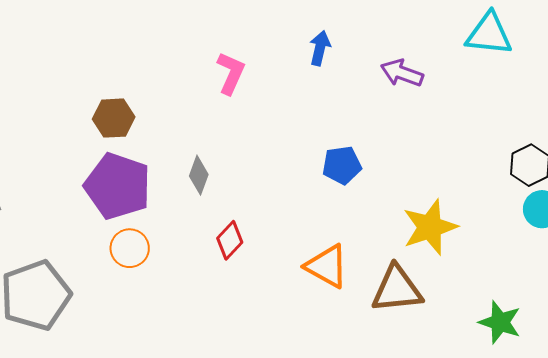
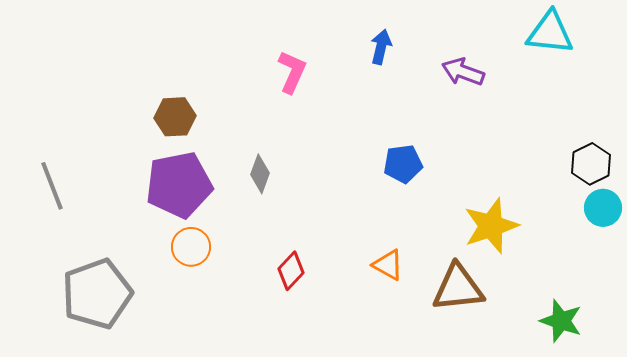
purple pentagon: (118, 186) -> (179, 185), turned -30
red diamond: (230, 240) -> (291, 271), moved
orange triangle: (327, 266) -> (388, 265), size x0.7

